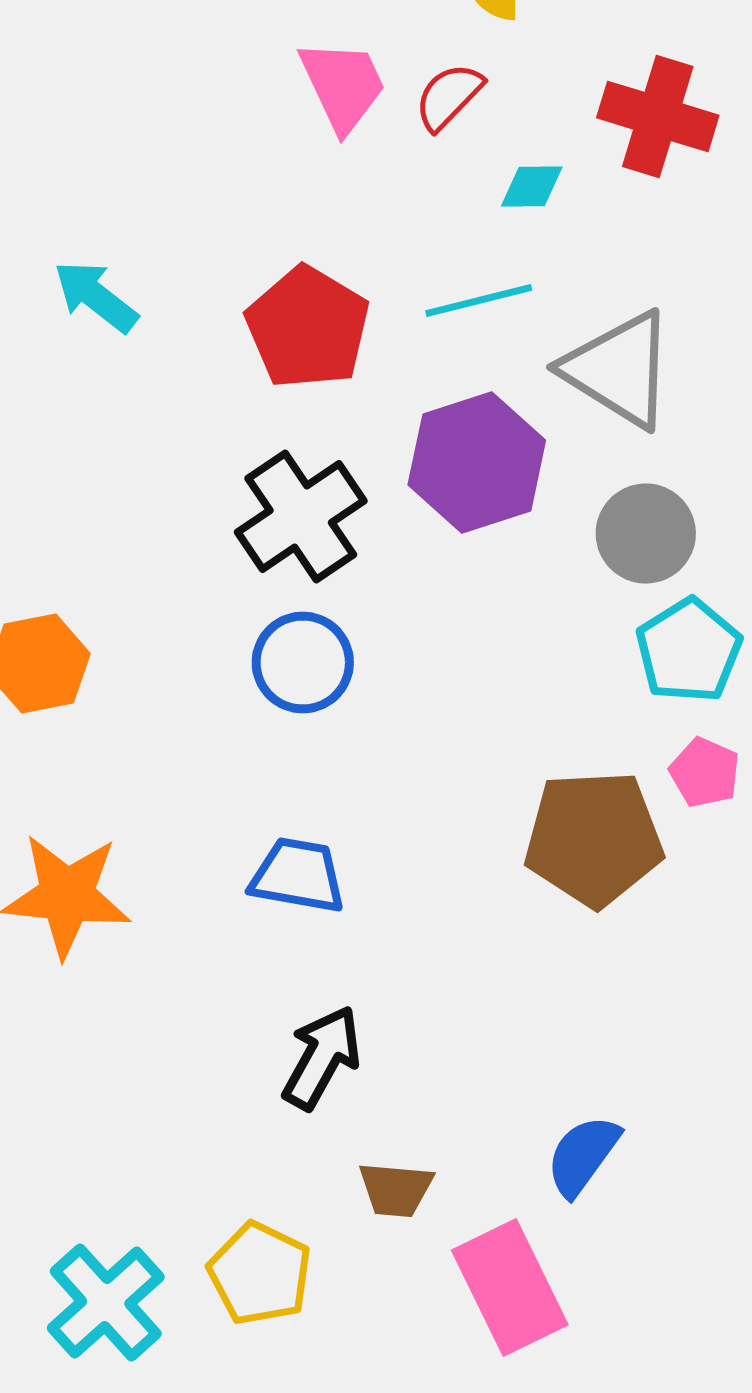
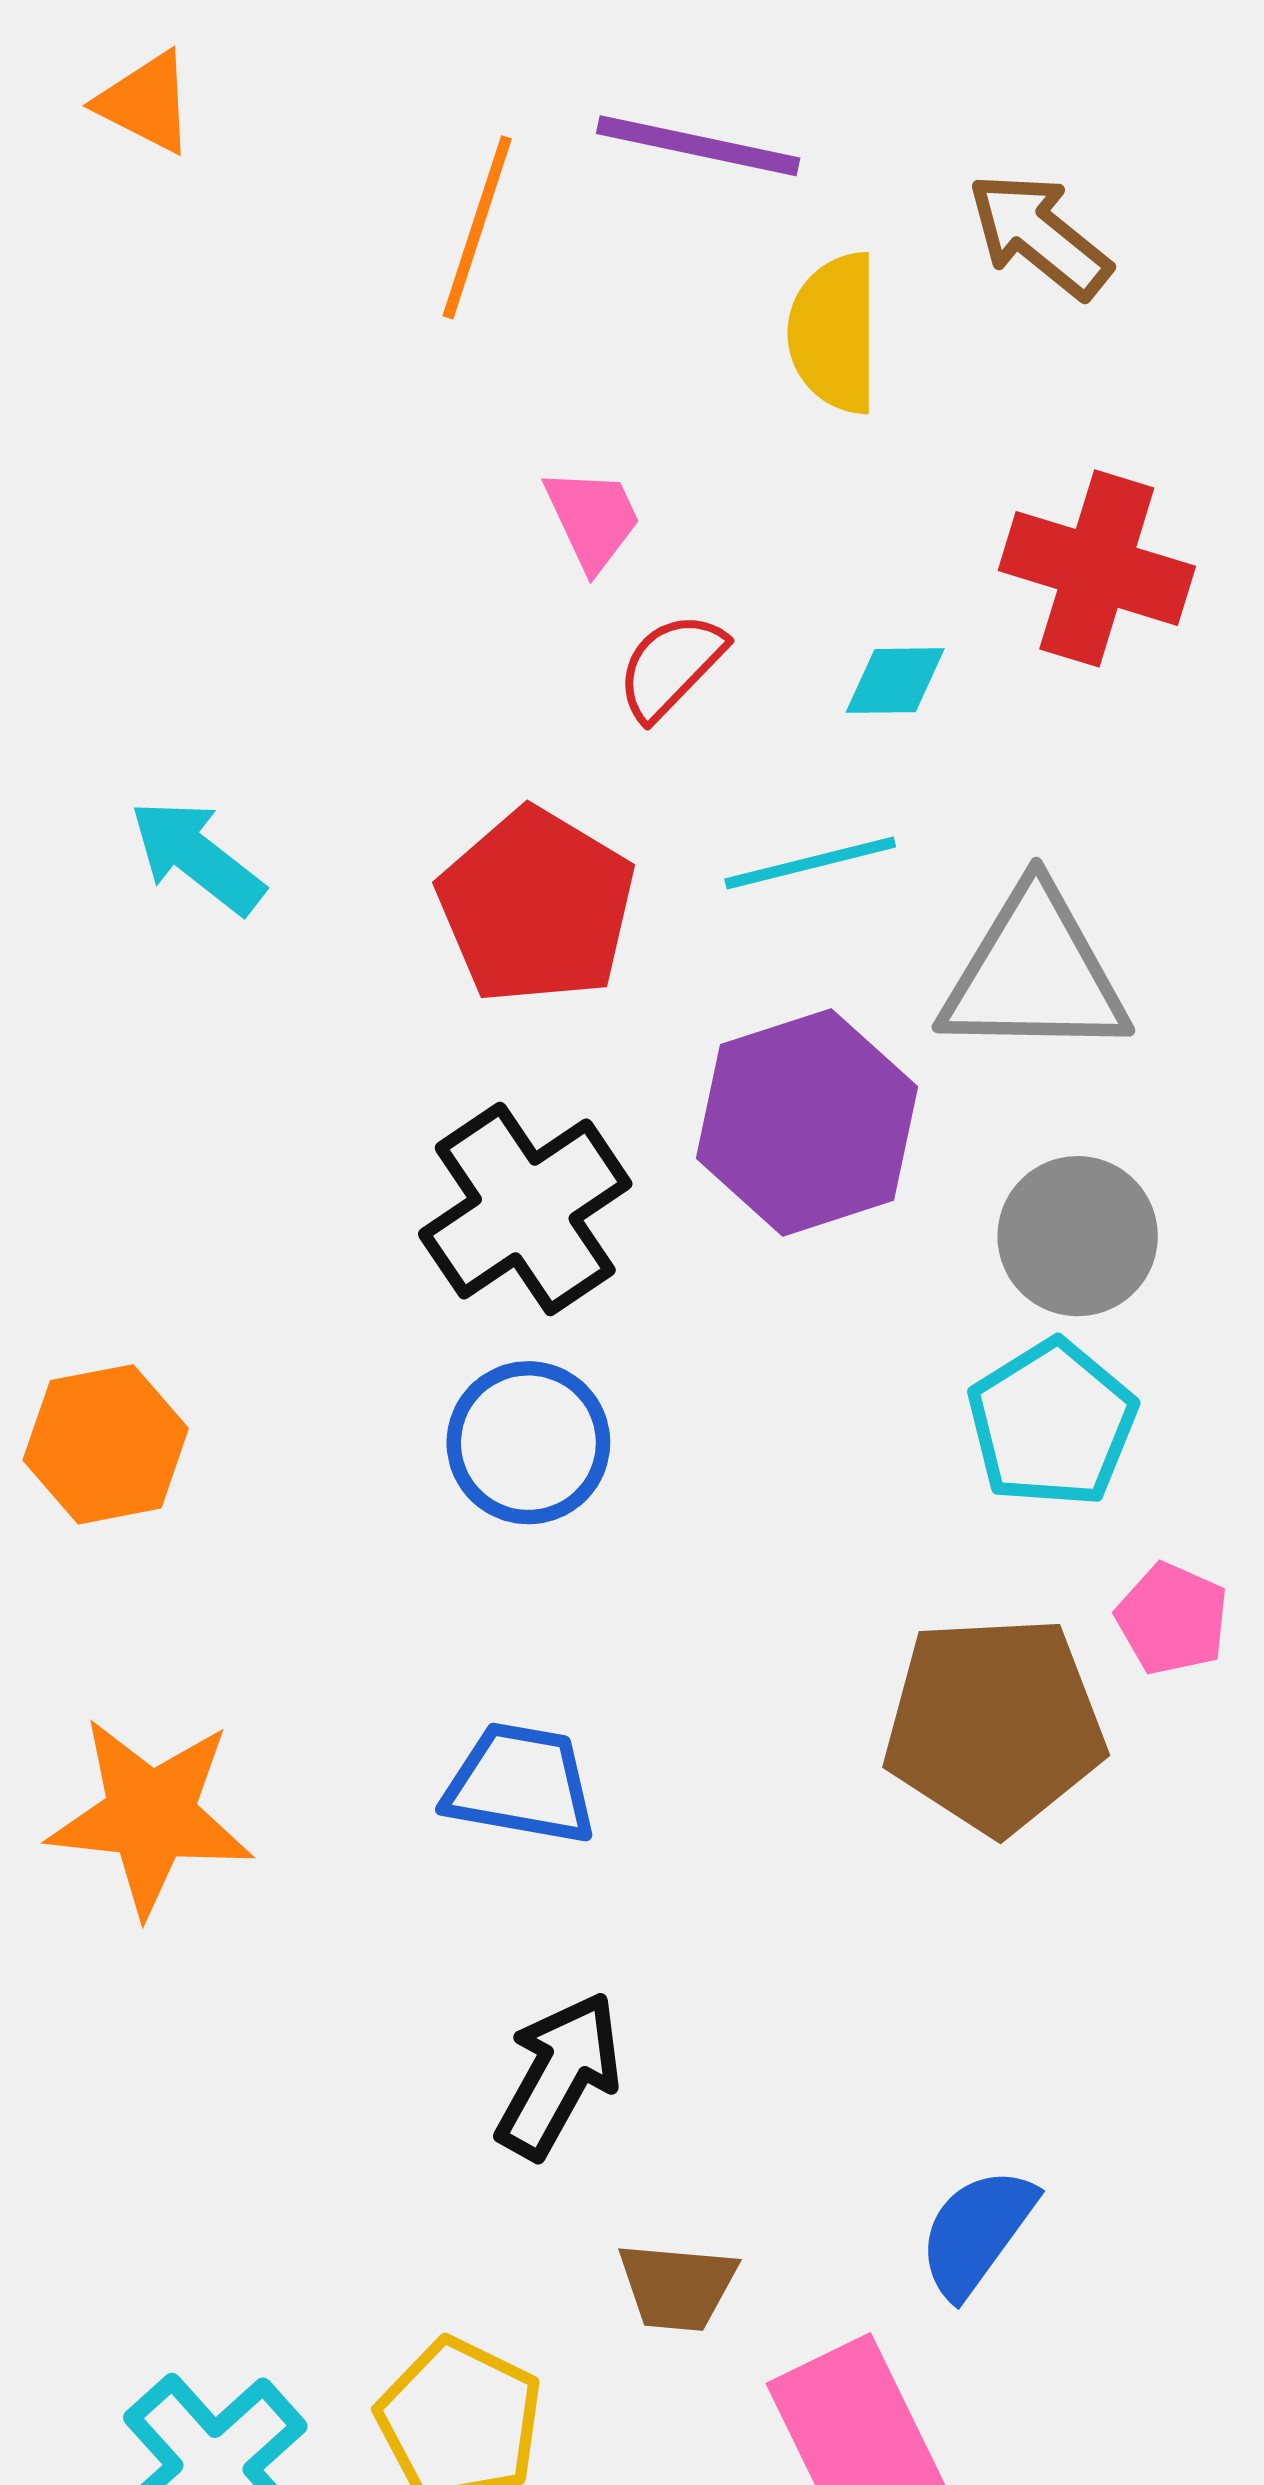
pink trapezoid: (343, 86) -> (592, 519), size x0.7
red semicircle: (449, 96) -> (671, 666), moved
gray triangle: (619, 370) -> (1034, 974), turned -31
cyan pentagon: (689, 650) -> (1052, 1423), moved

